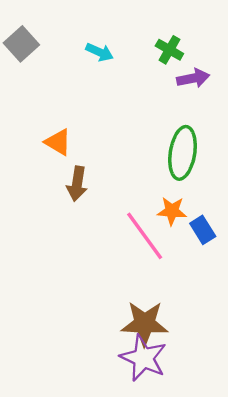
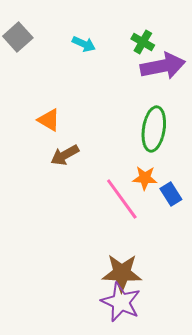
purple arrow: (193, 78) -> (163, 66), size x1.6
brown arrow: (77, 184) -> (65, 155), turned 52

